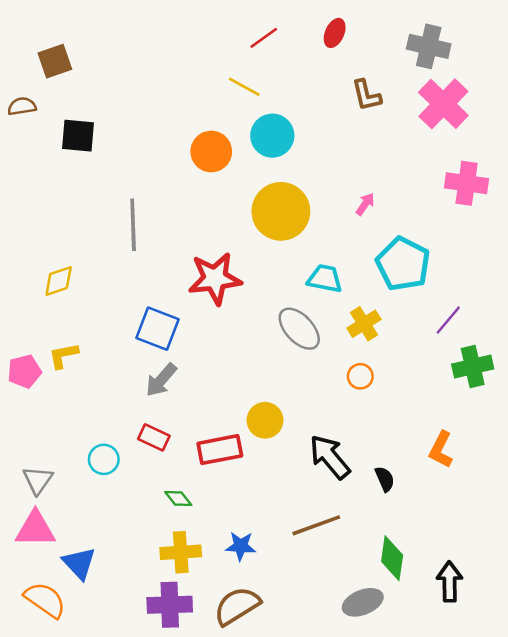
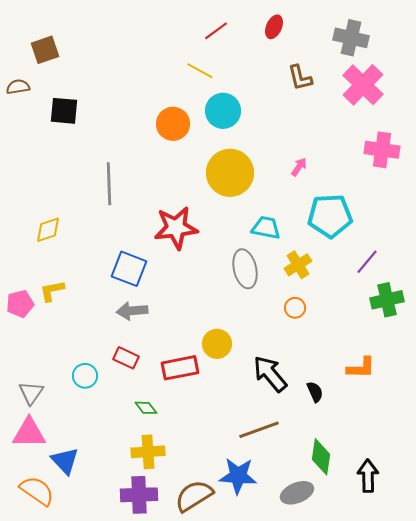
cyan pentagon: (403, 264) -> (330, 216), turned -30
gray ellipse: (299, 329) -> (245, 269), turned 30
gray arrow: (161, 380) -> (132, 311), turned 44
orange L-shape: (441, 450) -> (361, 368), turned -116
blue star: (241, 546) -> (238, 476), moved, size x1.5

